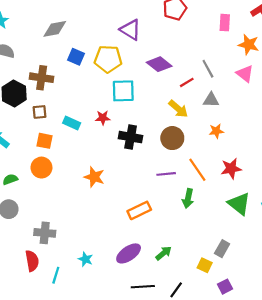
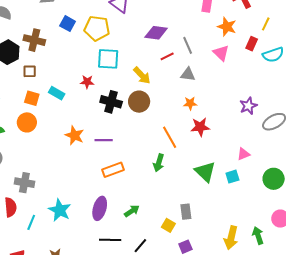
purple diamond: (159, 64) -> (156, 33), moved, turned -35
yellow arrow: (178, 109) -> (142, 75), moved
cyan rectangle: (72, 123) -> (57, 93), moved
brown circle: (172, 138) -> (139, 102), moved
red star: (231, 169) -> (200, 127), moved
purple line: (166, 174) -> (104, 140), moved
gray rectangle: (222, 249) -> (186, 212), turned -42
purple ellipse: (129, 253) -> (100, 208), turned -45
cyan star: (85, 259) -> (60, 210), size x1.6

